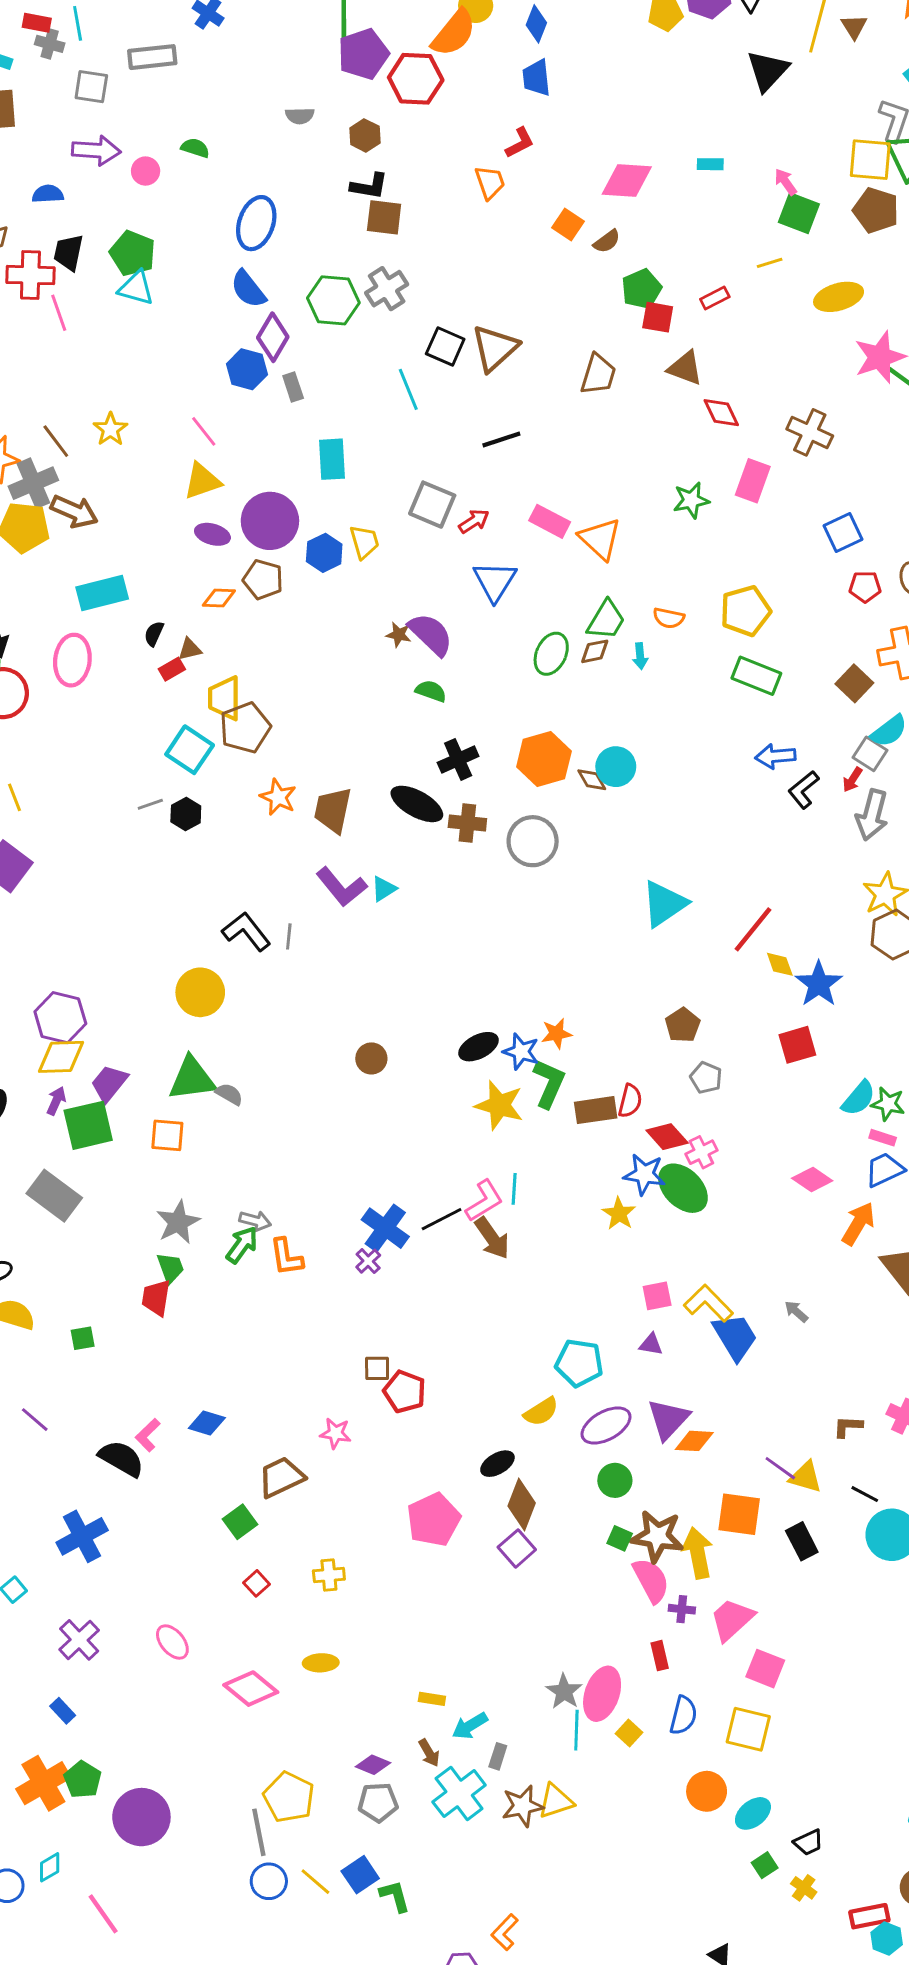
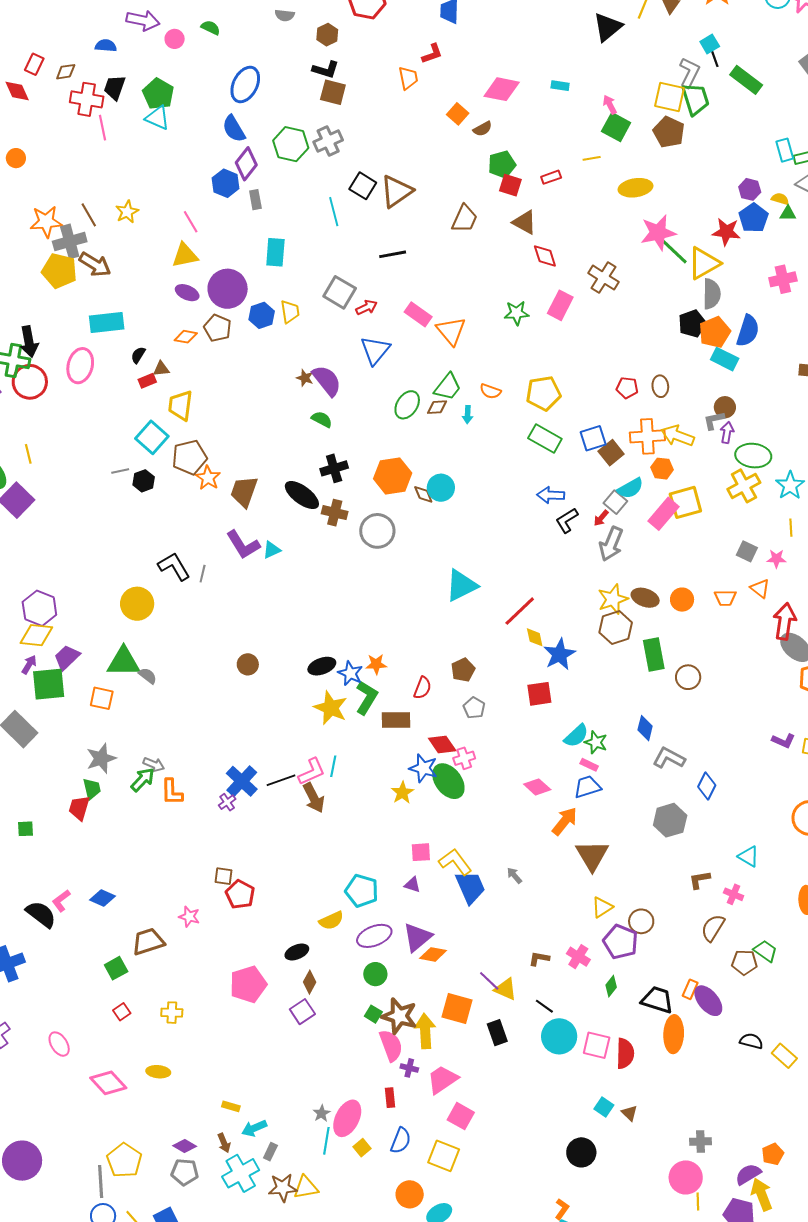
blue square: (843, 533) -> (593, 438), moved
brown pentagon: (245, 728) -> (189, 457), moved
red semicircle: (630, 1101) -> (422, 688), moved
brown diamond: (522, 1505) -> (310, 982), size x0.7
gray star: (564, 1691) -> (322, 1113), size x0.7

